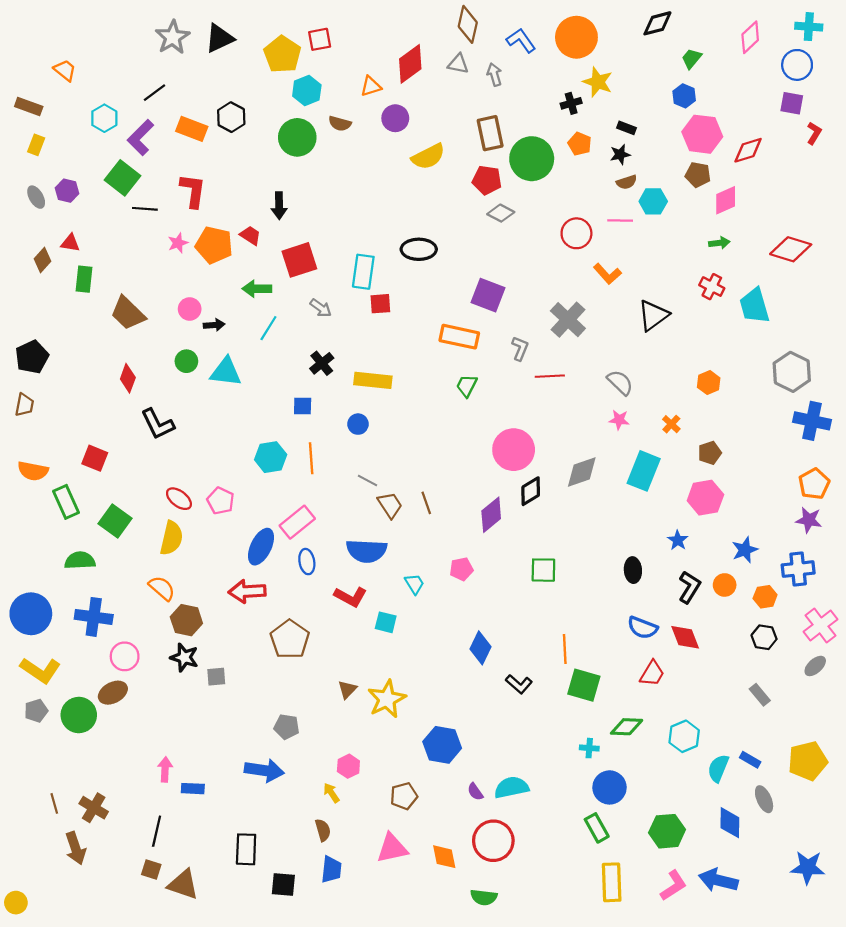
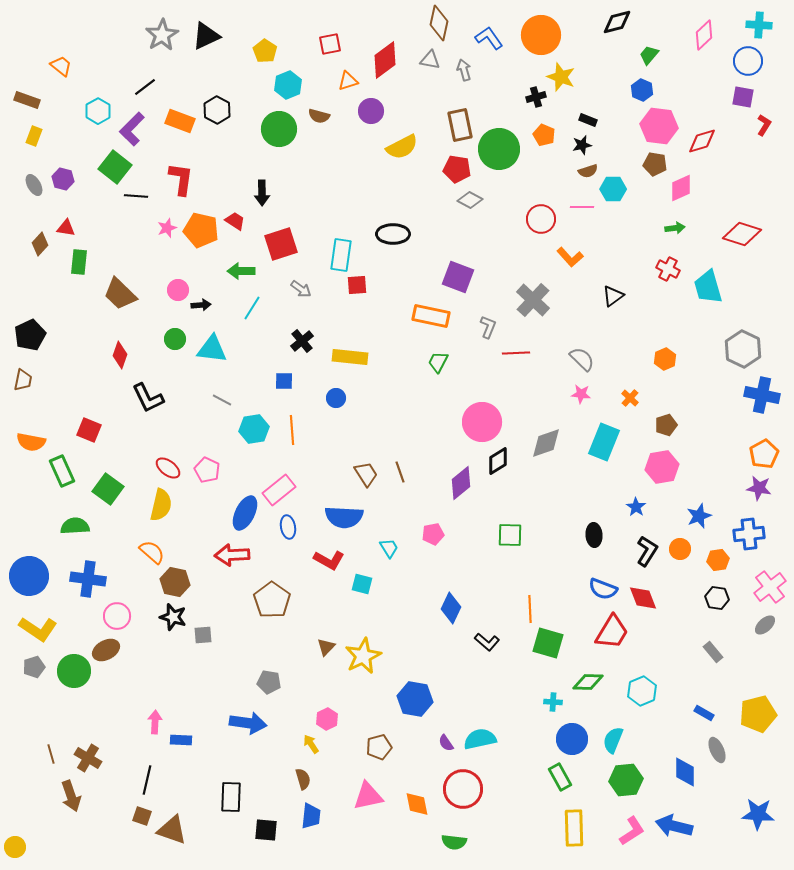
red square: (320, 39) -> (330, 44), moved
yellow pentagon: (282, 54) -> (265, 51), size x0.7
black triangle: (653, 315) -> (613, 296), size x0.7
gray line: (368, 481) -> (222, 400), moved
red trapezoid: (652, 673) -> (612, 632), size x1.4
cyan semicircle: (718, 768) -> (613, 740), moved

